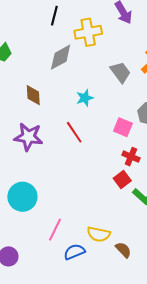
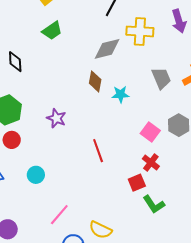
brown diamond: (33, 95) -> (95, 81), moved
red line: (74, 132) -> (98, 151), moved
purple star: (28, 137) -> (56, 118), size x0.7
cyan circle: (22, 197) -> (36, 175), size x0.6

